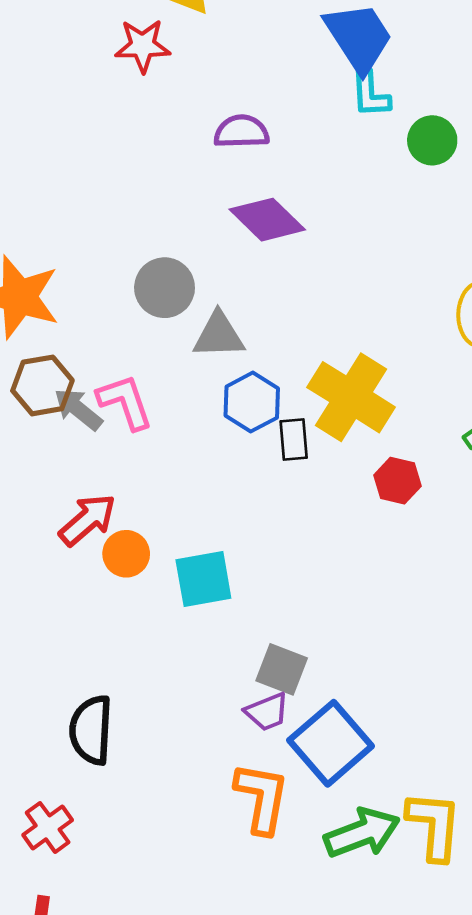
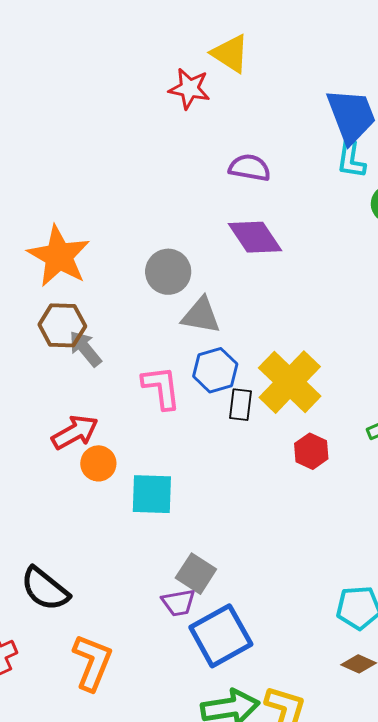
pink L-shape: (125, 402) -> (161, 388), moved
black semicircle: (91, 730) -> (45, 589), turned -66
orange L-shape: (262, 798) -> (92, 662), moved

